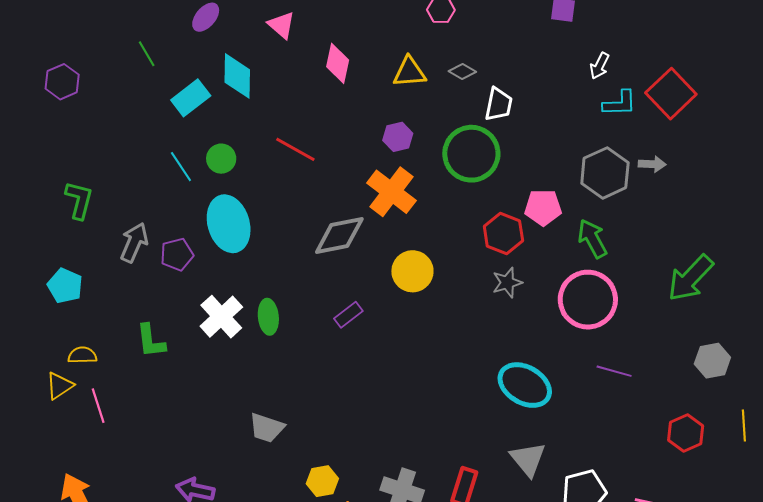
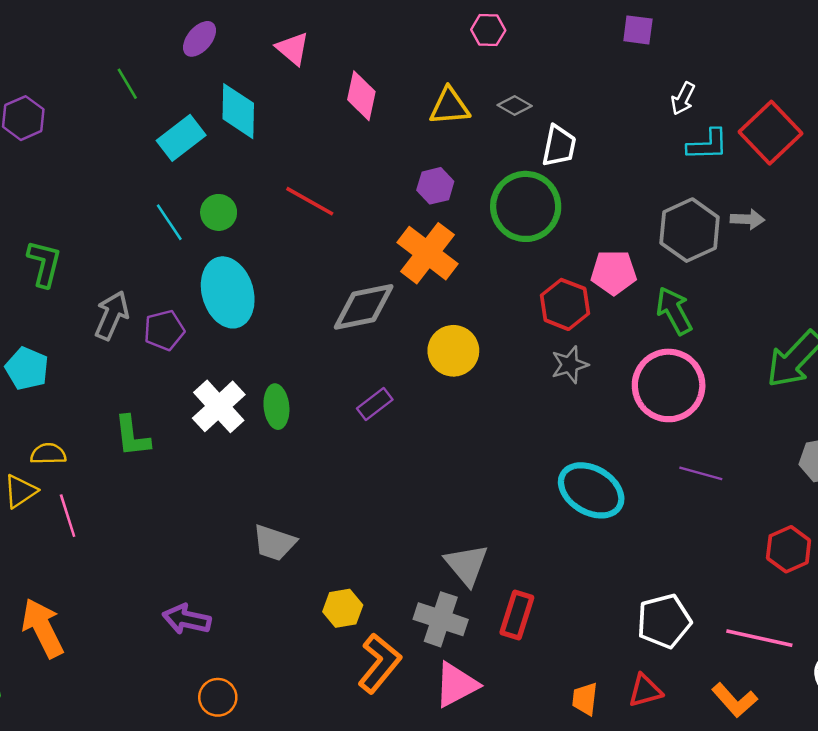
gray triangle: (528, 459) -> (467, 565), moved

